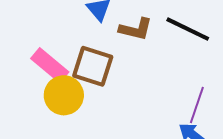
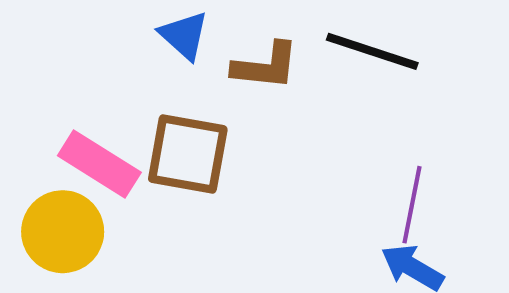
yellow circle: (64, 95) -> (63, 232), moved

